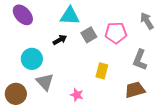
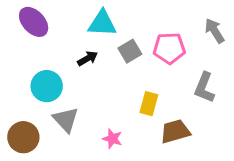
brown trapezoid: (135, 90) -> (175, 131), moved

